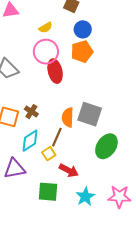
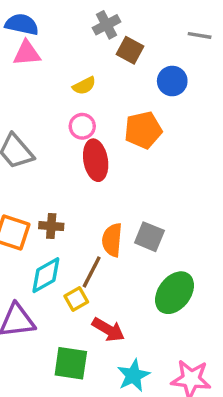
blue circle: (83, 29) -> (172, 81), moved
pink circle: (46, 52) -> (82, 126), size x0.6
brown cross: (31, 112) -> (51, 226), turned -32
gray square: (90, 114) -> (149, 237), size x0.7

